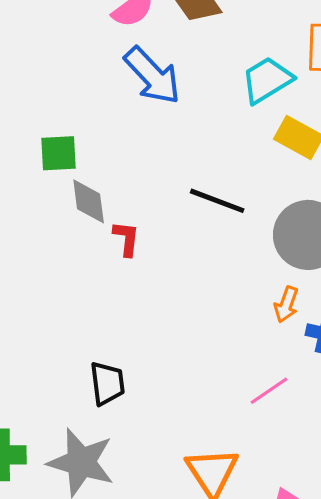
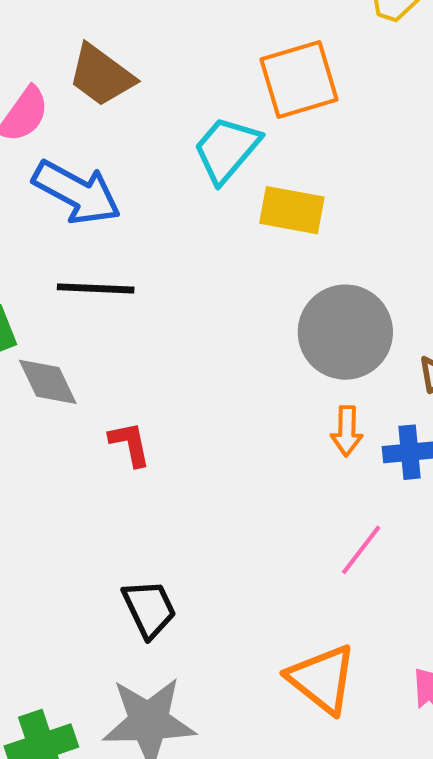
black line: (217, 201) -> (96, 288), moved
red L-shape: (126, 239) -> (130, 444), moved

